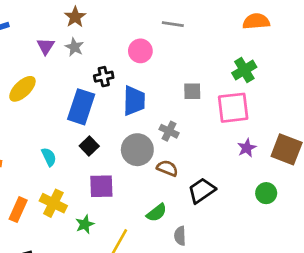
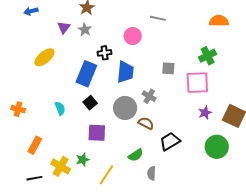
green circle: (266, 193) -> (217, 147), size x1.5
yellow cross: (53, 203) -> (61, 166), moved

